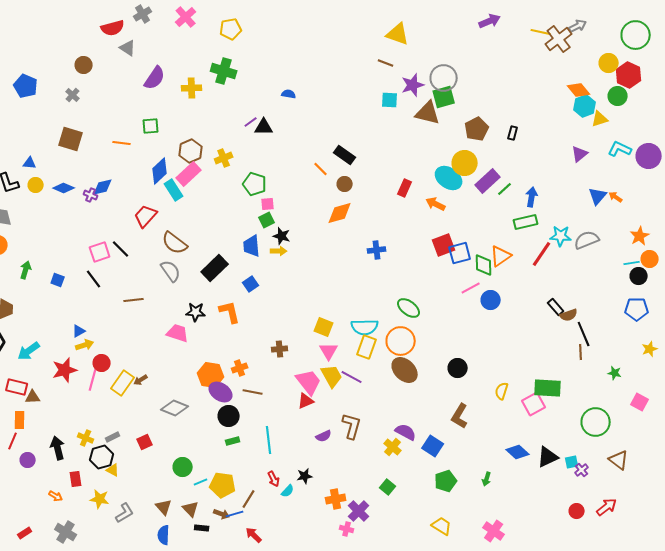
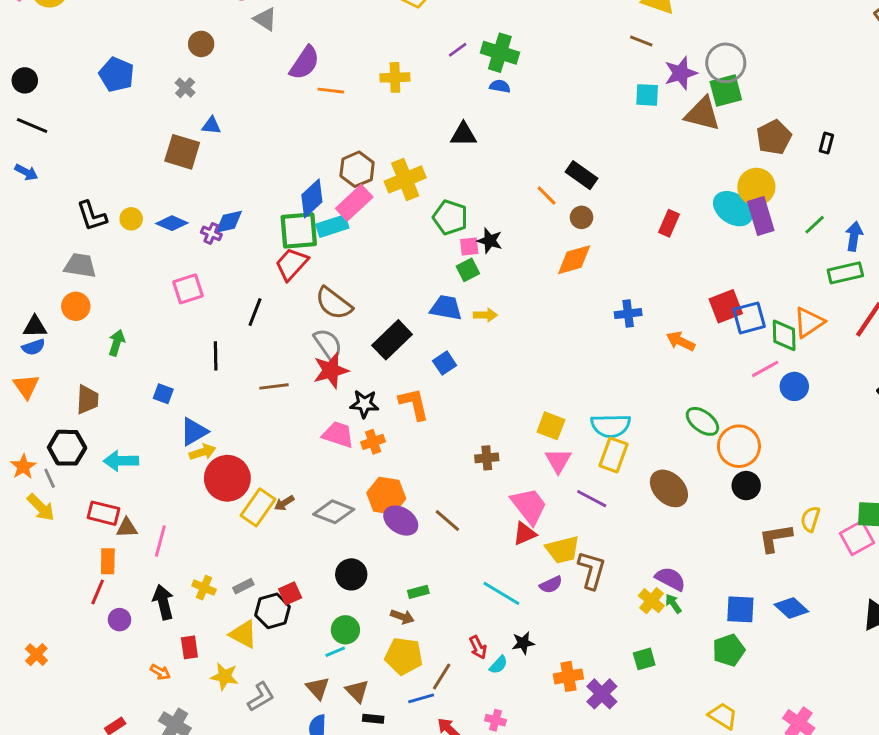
green cross: (224, 71) -> (500, 53), moved
yellow cross: (192, 88) -> (395, 77), moved
purple line: (251, 122) -> (458, 50), moved
green square: (151, 126) -> (299, 230), moved, size x1.6
orange line: (122, 143) -> (331, 91), moved
yellow cross: (224, 158) -> (405, 179), size x1.5
blue triangle: (30, 163) -> (211, 126), moved
purple rectangle: (488, 181) -> (761, 216), moved, turned -65
cyan rectangle: (174, 190) -> (332, 226), turned -75
orange arrow: (436, 204) -> (681, 341), moved
black star: (282, 236) -> (490, 241), moved
blue trapezoid: (252, 246) -> (446, 308), turned 105
black line: (121, 249) -> (255, 312), turned 66
pink square: (100, 252) -> (188, 289), moved
black line: (94, 279) -> (216, 356), turned 36
blue square: (58, 280) -> (163, 394), moved
green ellipse: (409, 308) -> (702, 421), moved
blue triangle: (79, 331) -> (194, 432), size x1.5
orange circle: (401, 341) -> (739, 446), moved
cyan arrow: (29, 351) -> (121, 461), turned 35
red circle: (102, 363) -> (227, 478), size x1.8
orange cross: (240, 368) -> (373, 442), moved
red star: (65, 370) -> (331, 370), moved
yellow trapezoid: (332, 376) -> (563, 550), moved, turned 105
pink line: (93, 380) -> (160, 541), moved
brown line: (253, 392) -> (447, 521), turned 30
gray diamond: (175, 408) -> (334, 512), moved
black circle: (229, 416) -> (351, 574), moved
brown L-shape: (460, 416) -> (775, 538), moved, turned 50
cyan line: (269, 440) -> (501, 593), moved, turned -52
blue square: (433, 446) -> (740, 609), moved, turned -30
blue diamond: (518, 452) -> (791, 608), moved
black hexagon: (102, 457) -> (273, 611), moved
yellow triangle: (113, 470) -> (243, 634), size x1.5
green arrow: (487, 479) -> (673, 604), moved, turned 128
cyan line: (201, 482) -> (335, 652), moved
green square: (388, 487) -> (644, 659), turned 35
brown arrow: (222, 514) -> (402, 617), moved
pink cross: (347, 529) -> (496, 720), moved

